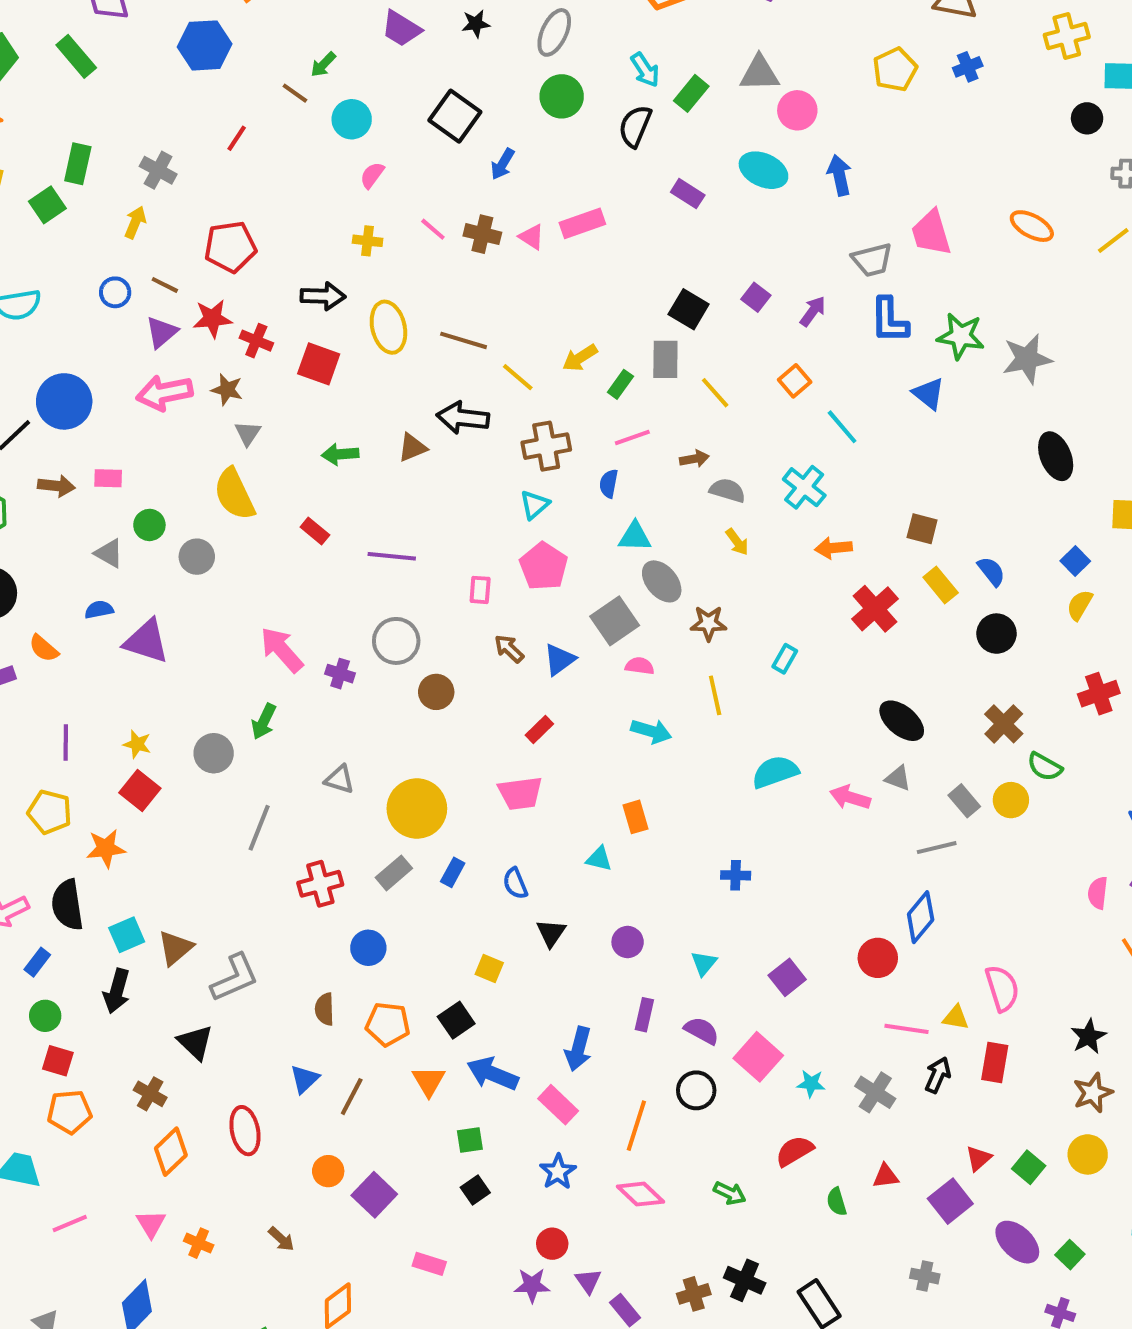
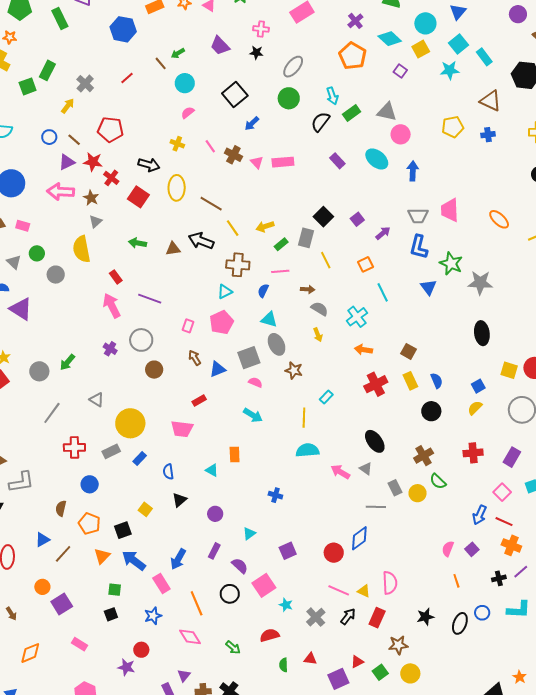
pink arrow: (282, 650) -> (112, 306), moved
yellow line: (715, 695) -> (304, 418), moved
brown star: (1093, 1093) -> (398, 645), moved
orange line: (636, 1126) -> (197, 603), turned -55
purple triangle: (588, 1281) -> (184, 675), moved

